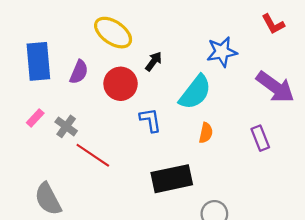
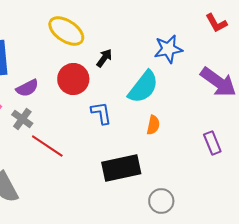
purple semicircle: (79, 72) -> (27, 88), moved, turned 40
purple rectangle: (260, 138) -> (212, 143), moved

